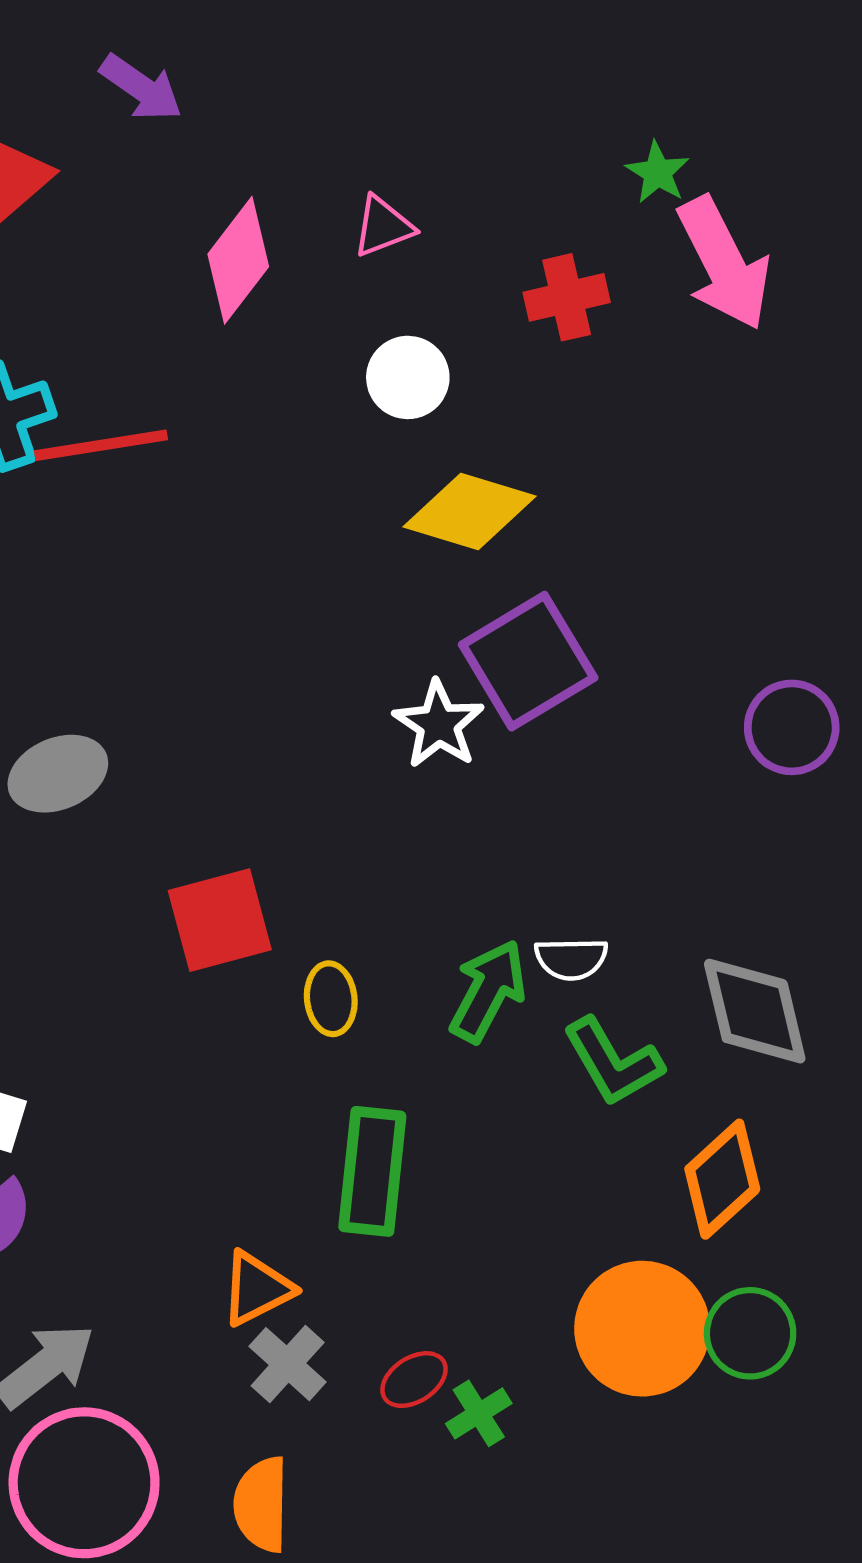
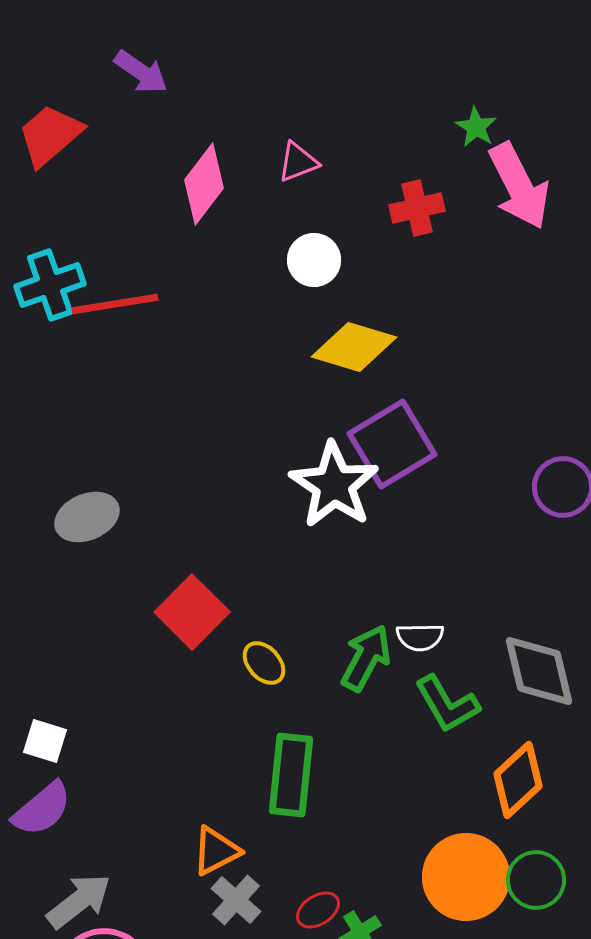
white star: (439, 724) -> (334, 485), size x1.5
red square: (220, 920) -> (192, 612), turned -30
yellow ellipse: (331, 999) -> (264, 663), turned -36

